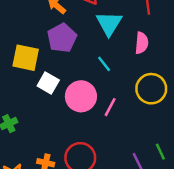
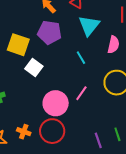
purple pentagon: (62, 38) -> (50, 32), turned 30
pink circle: (81, 96) -> (56, 103), moved

